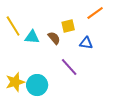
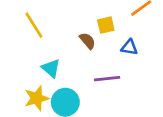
cyan triangle: (32, 37) -> (51, 68), moved, turned 35
purple line: (69, 67) -> (107, 79), turned -54

